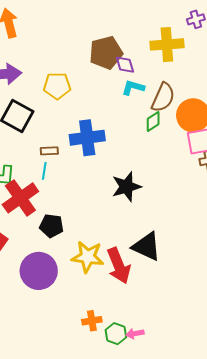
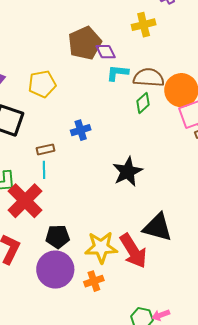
yellow cross: (167, 44) -> (144, 25), size x0.7
brown semicircle: (163, 97) -> (149, 78), turned -100
blue cross: (87, 138) -> (81, 130), size x0.6
black pentagon: (52, 226) -> (58, 237), moved
orange cross: (92, 321) -> (94, 281), moved

